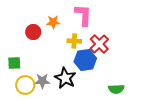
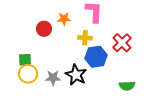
red cross: (99, 44) -> (122, 43), moved
yellow circle: (25, 85) -> (28, 74), moved

